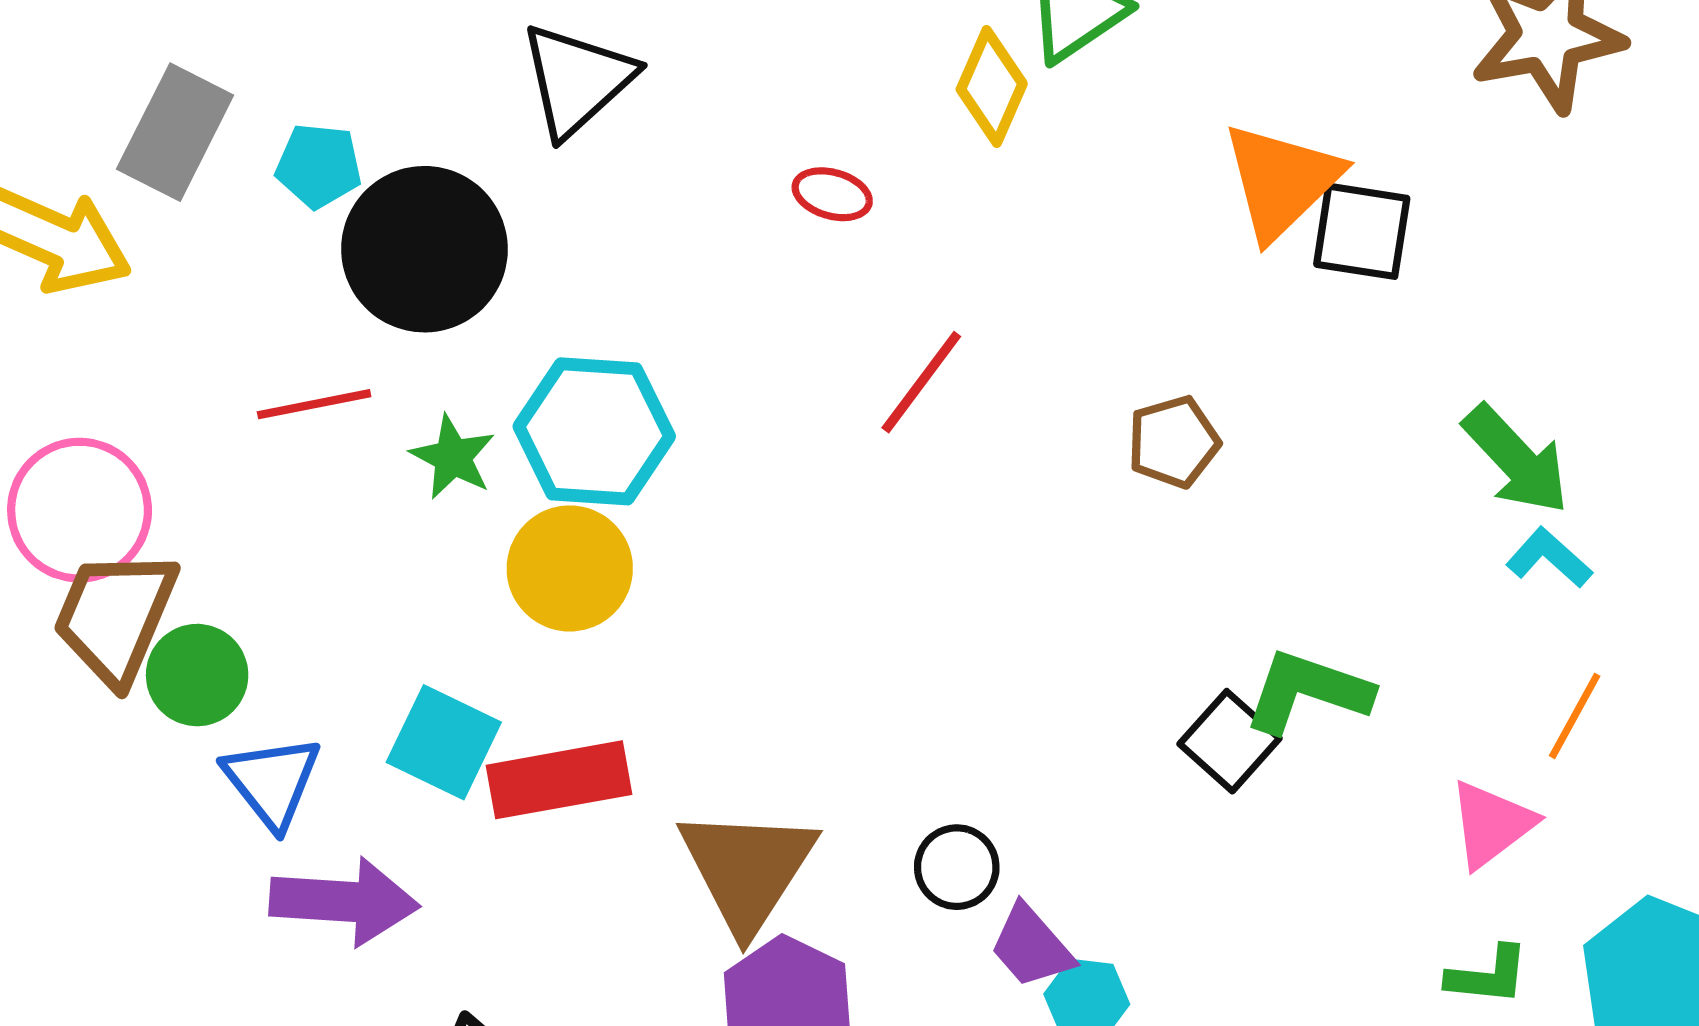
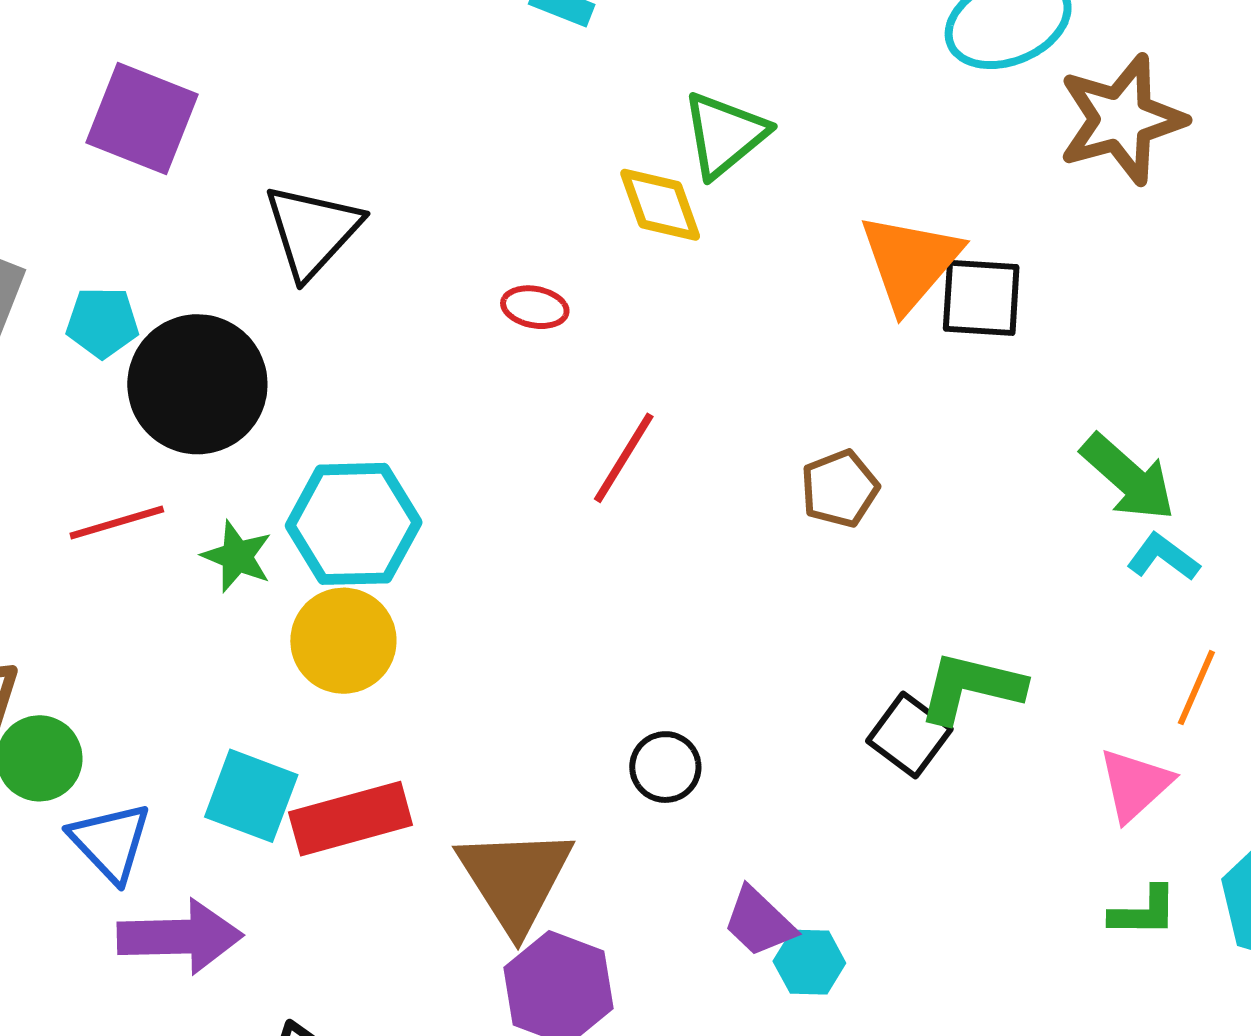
yellow diamond: (992, 86) -> (660, 205), turned -38
black circle: (957, 867) -> (665, 767), moved

